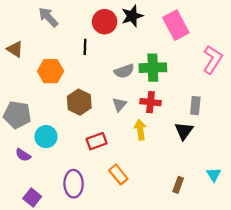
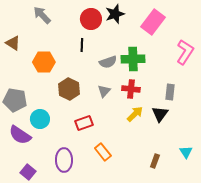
pink rectangle: (176, 25) -> (153, 22), turned 65
black line: (85, 47) -> (82, 45), moved
yellow arrow: (140, 130) -> (135, 114), moved, turned 54
purple semicircle: (23, 155) -> (20, 135), size x1.6

